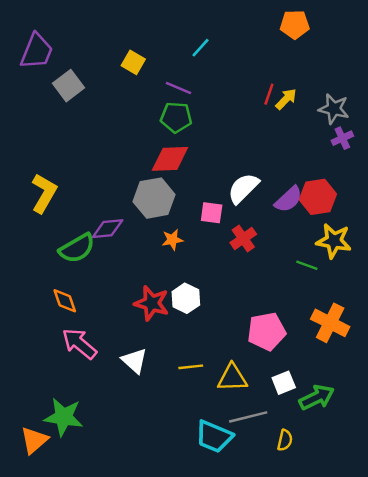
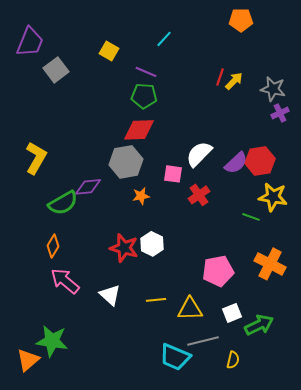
orange diamond: (65, 301) -> (53, 246), turned 50

